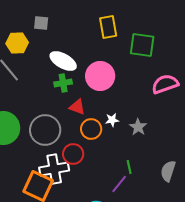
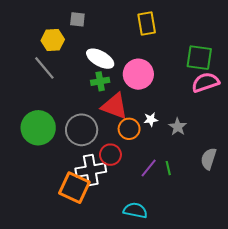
green square: (142, 45) -> (199, 58), moved
red triangle: (77, 107) -> (115, 106), size x1.6
gray semicircle: (168, 171) -> (209, 159), moved
purple line: (119, 184) -> (149, 168), moved

